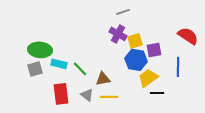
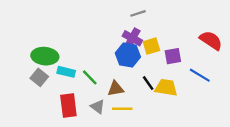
blue hexagon: (136, 60) -> (128, 55), moved
blue line: (178, 67) -> (200, 75), turned -60
gray square: (35, 69) -> (39, 77), turned -35
yellow trapezoid: (148, 78) -> (166, 88), turned 45
black line: (157, 93) -> (148, 83), moved, turned 56

